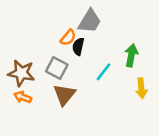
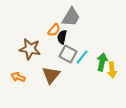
green arrow: (131, 55) -> (102, 62), moved
gray square: (57, 68) -> (68, 54), moved
brown star: (21, 73) -> (30, 49), moved

